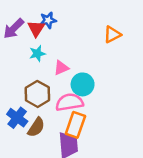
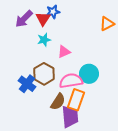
cyan circle: (83, 84) -> (89, 74), moved
blue cross: (17, 118) -> (27, 84), moved
brown semicircle: (36, 127) -> (58, 102), moved

